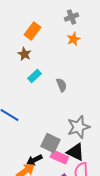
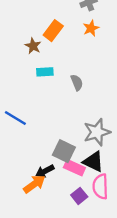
orange rectangle: (32, 31) -> (53, 31), moved
cyan rectangle: (34, 76) -> (45, 72), turned 40

